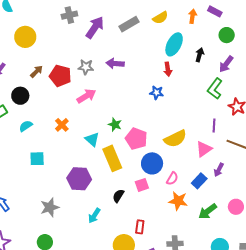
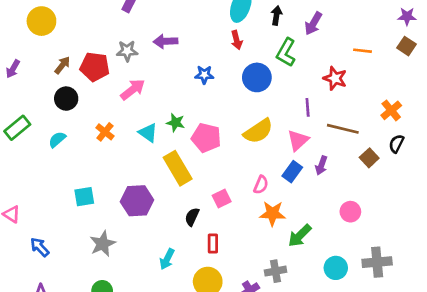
green L-shape: (215, 89) -> (286, 52), moved
blue star: (157, 93) -> (204, 75), moved
black circle: (20, 96) -> (66, 99), moved
cyan triangle: (92, 139) -> (148, 133), moved
cyan square: (37, 159) -> (84, 197), moved
blue circle: (152, 163) -> (257, 77), moved
blue rectangle: (199, 181) -> (292, 172), moved
green arrow: (208, 211) -> (300, 236), moved
cyan arrow: (94, 216) -> (167, 259), moved
red rectangle: (140, 227) -> (213, 244), moved

